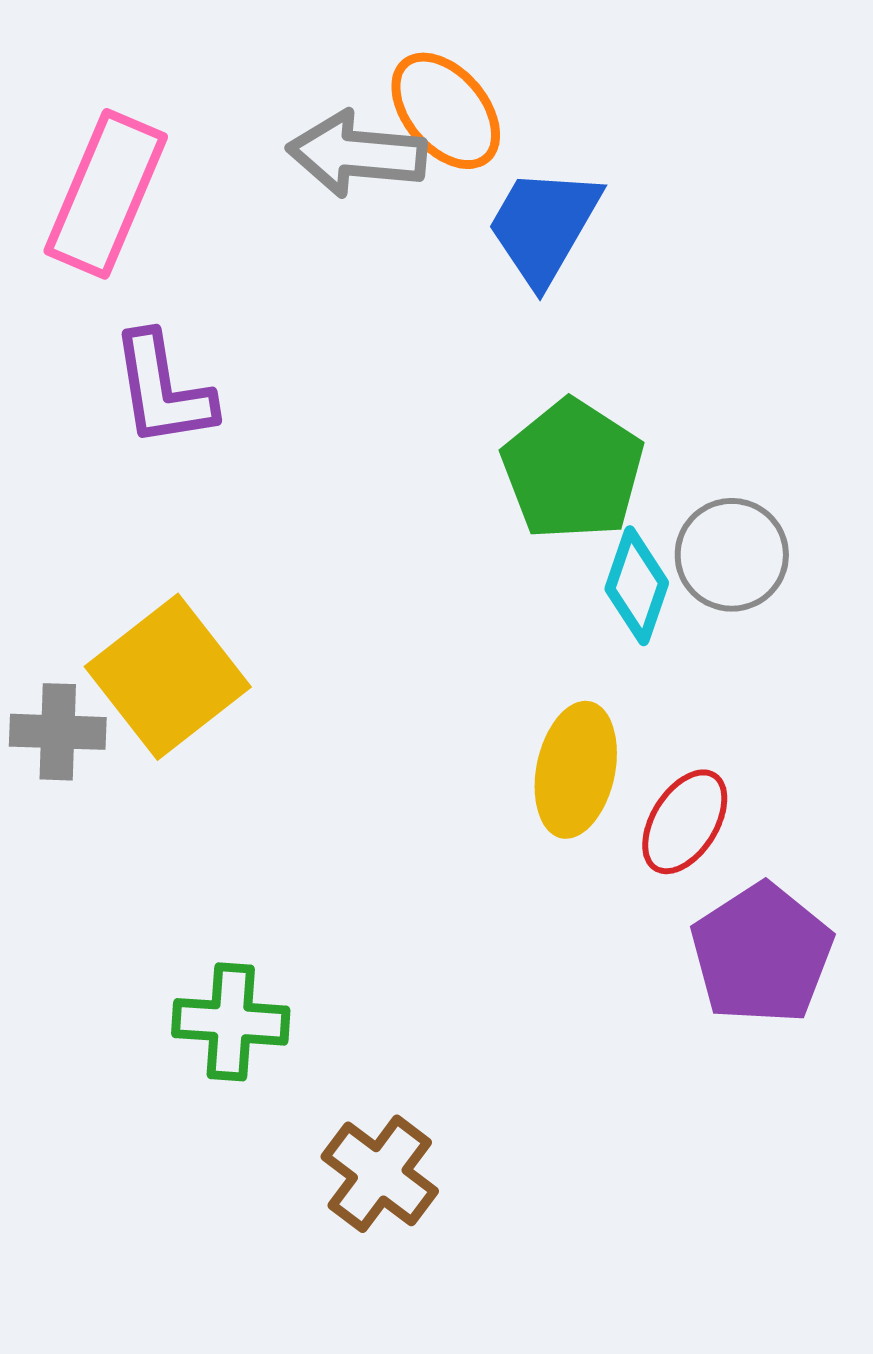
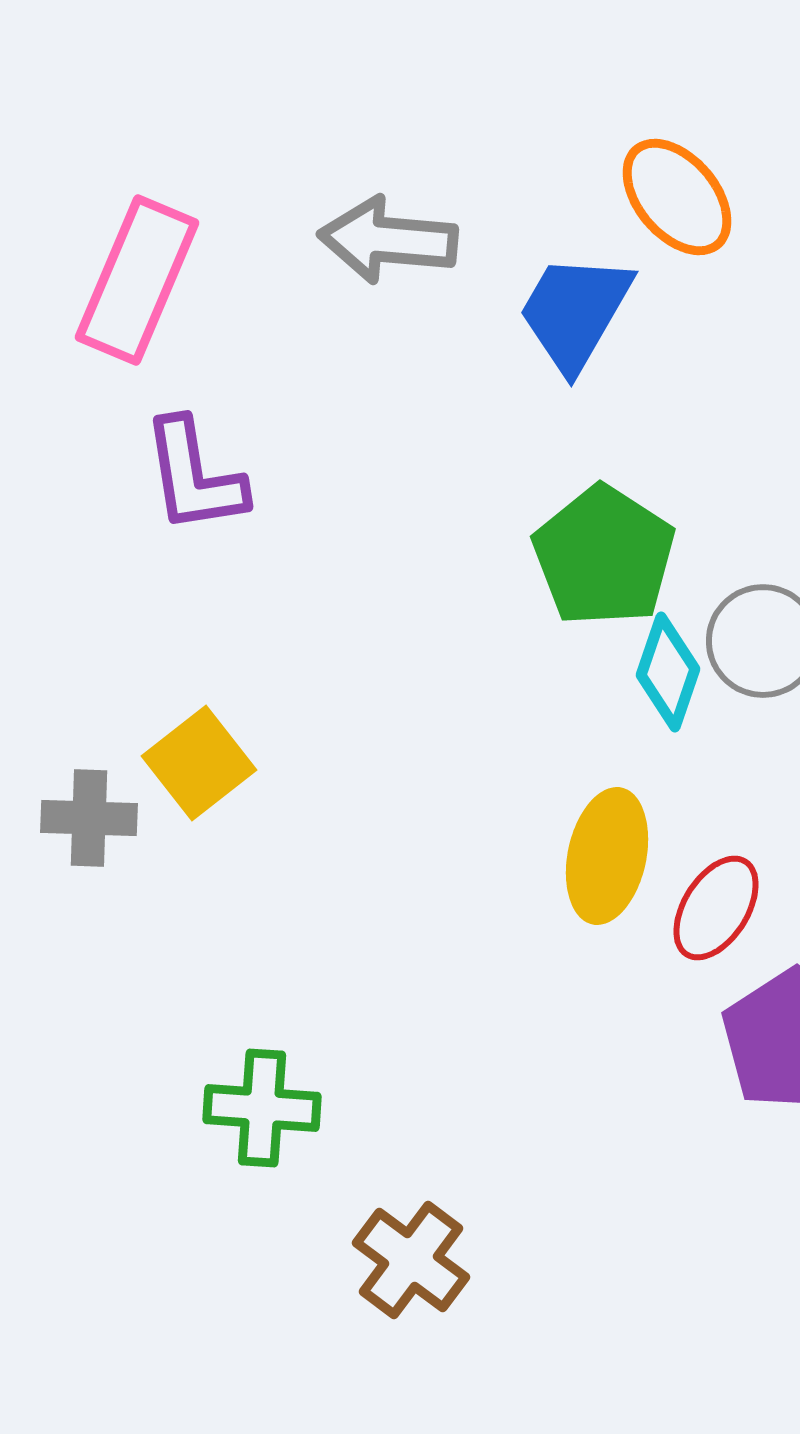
orange ellipse: (446, 111) -> (677, 197), moved
yellow square: (168, 677) -> (199, 763), size x0.7

